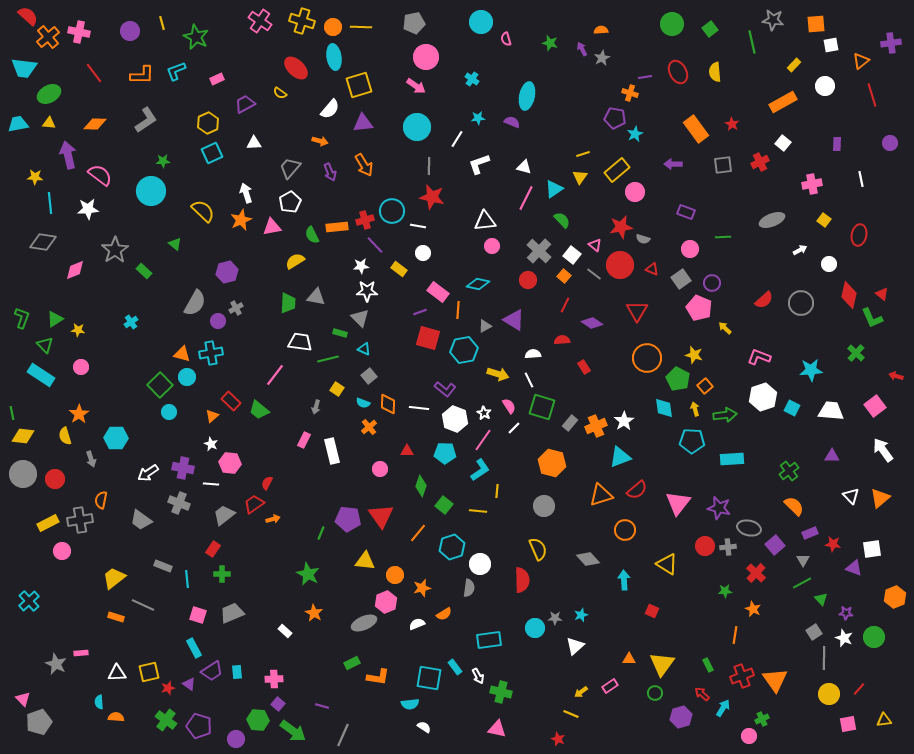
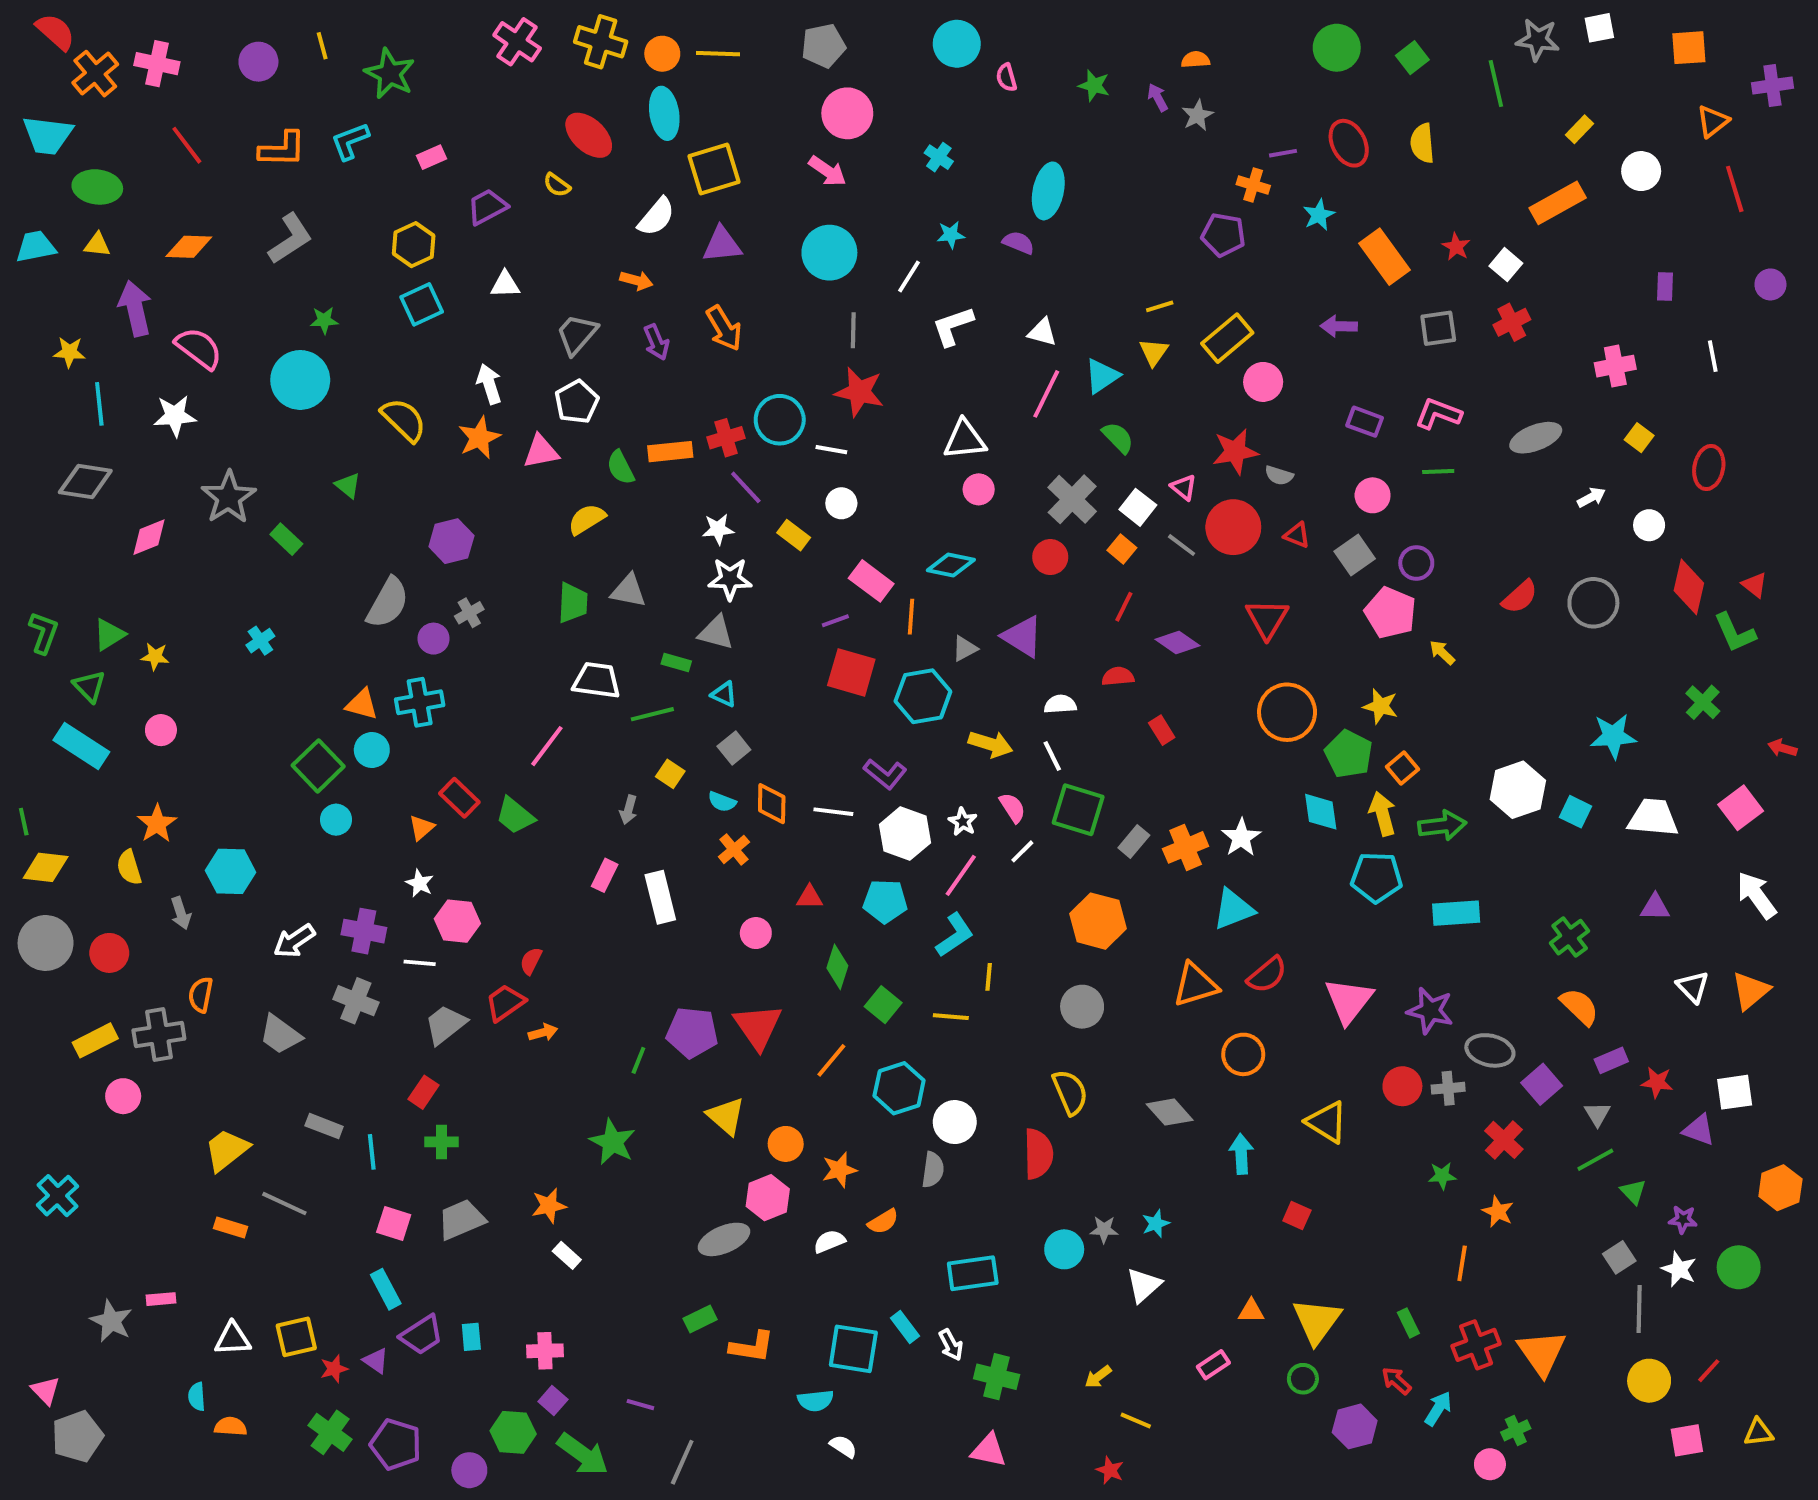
orange square: (816, 24) -> (1689, 48), moved
white square: (831, 45) -> (1599, 28), moved
green ellipse: (49, 94) -> (97, 187), turned 35
cyan star: (635, 134) -> (1319, 215), moved
white square: (783, 143) -> (1506, 265), moved
gray triangle: (360, 318) -> (716, 633), turned -30
pink L-shape: (759, 357) -> (1438, 414), moved
yellow arrow: (695, 409) -> (1383, 814), size x1.5
yellow triangle: (365, 561) -> (726, 1116), turned 35
orange star: (314, 613) -> (549, 1206), moved, turned 30
yellow arrow: (581, 692) -> (1098, 1377), moved

